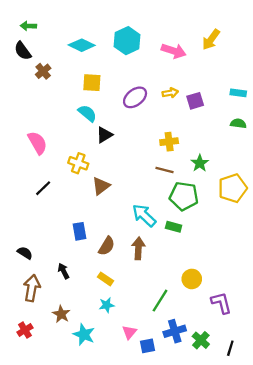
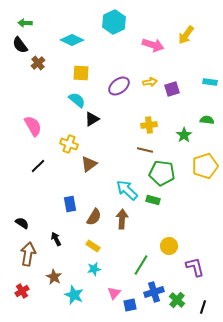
cyan hexagon: (127, 41) -> (114, 22), moved
green semicircle: (238, 123) -> (207, 120), moved
green star: (200, 163) -> (184, 135), moved

